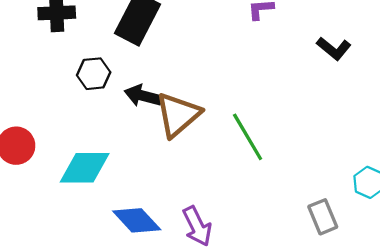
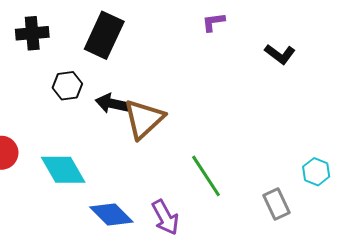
green line: (248, 137) -> (206, 176), moved
cyan diamond: (85, 168) -> (63, 170), turned 63

